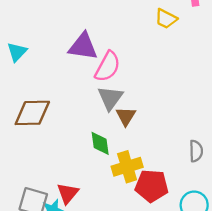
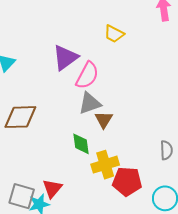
yellow trapezoid: (166, 19) -> (114, 34), moved
purple triangle: (83, 46) -> (65, 58), turned -44
gray triangle: (110, 98) -> (90, 103), turned 35

